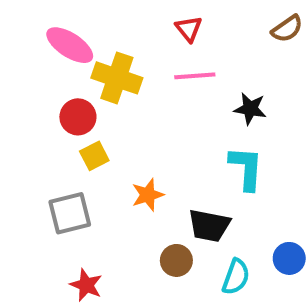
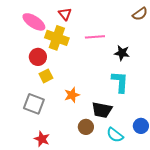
red triangle: (189, 29) -> (65, 14), moved
gray square: (70, 213) -> (34, 104), turned 35
cyan semicircle: (236, 277) -> (115, 135), turned 108

